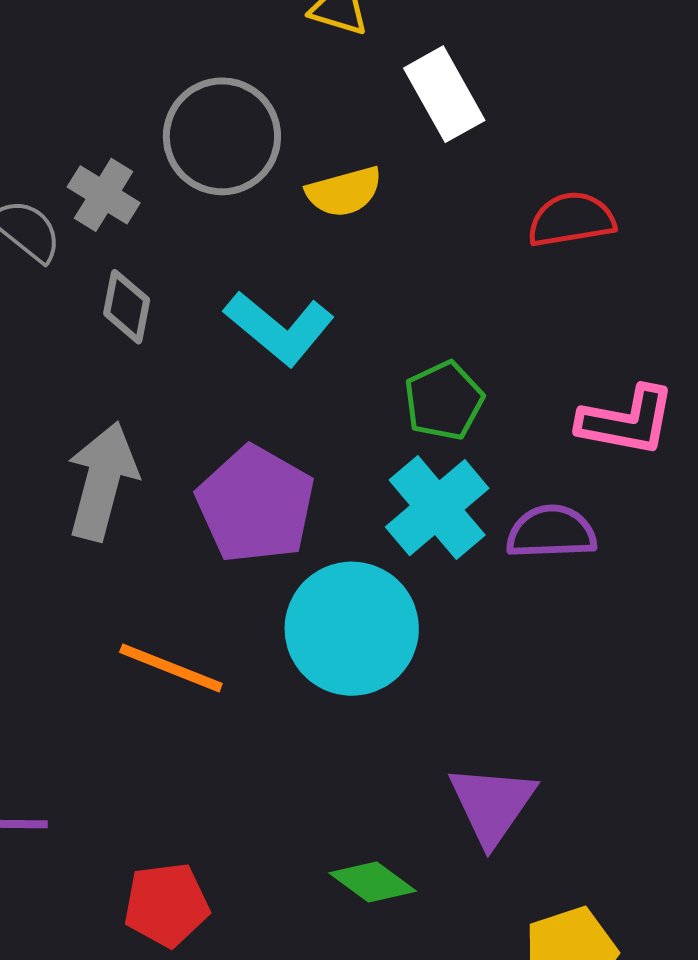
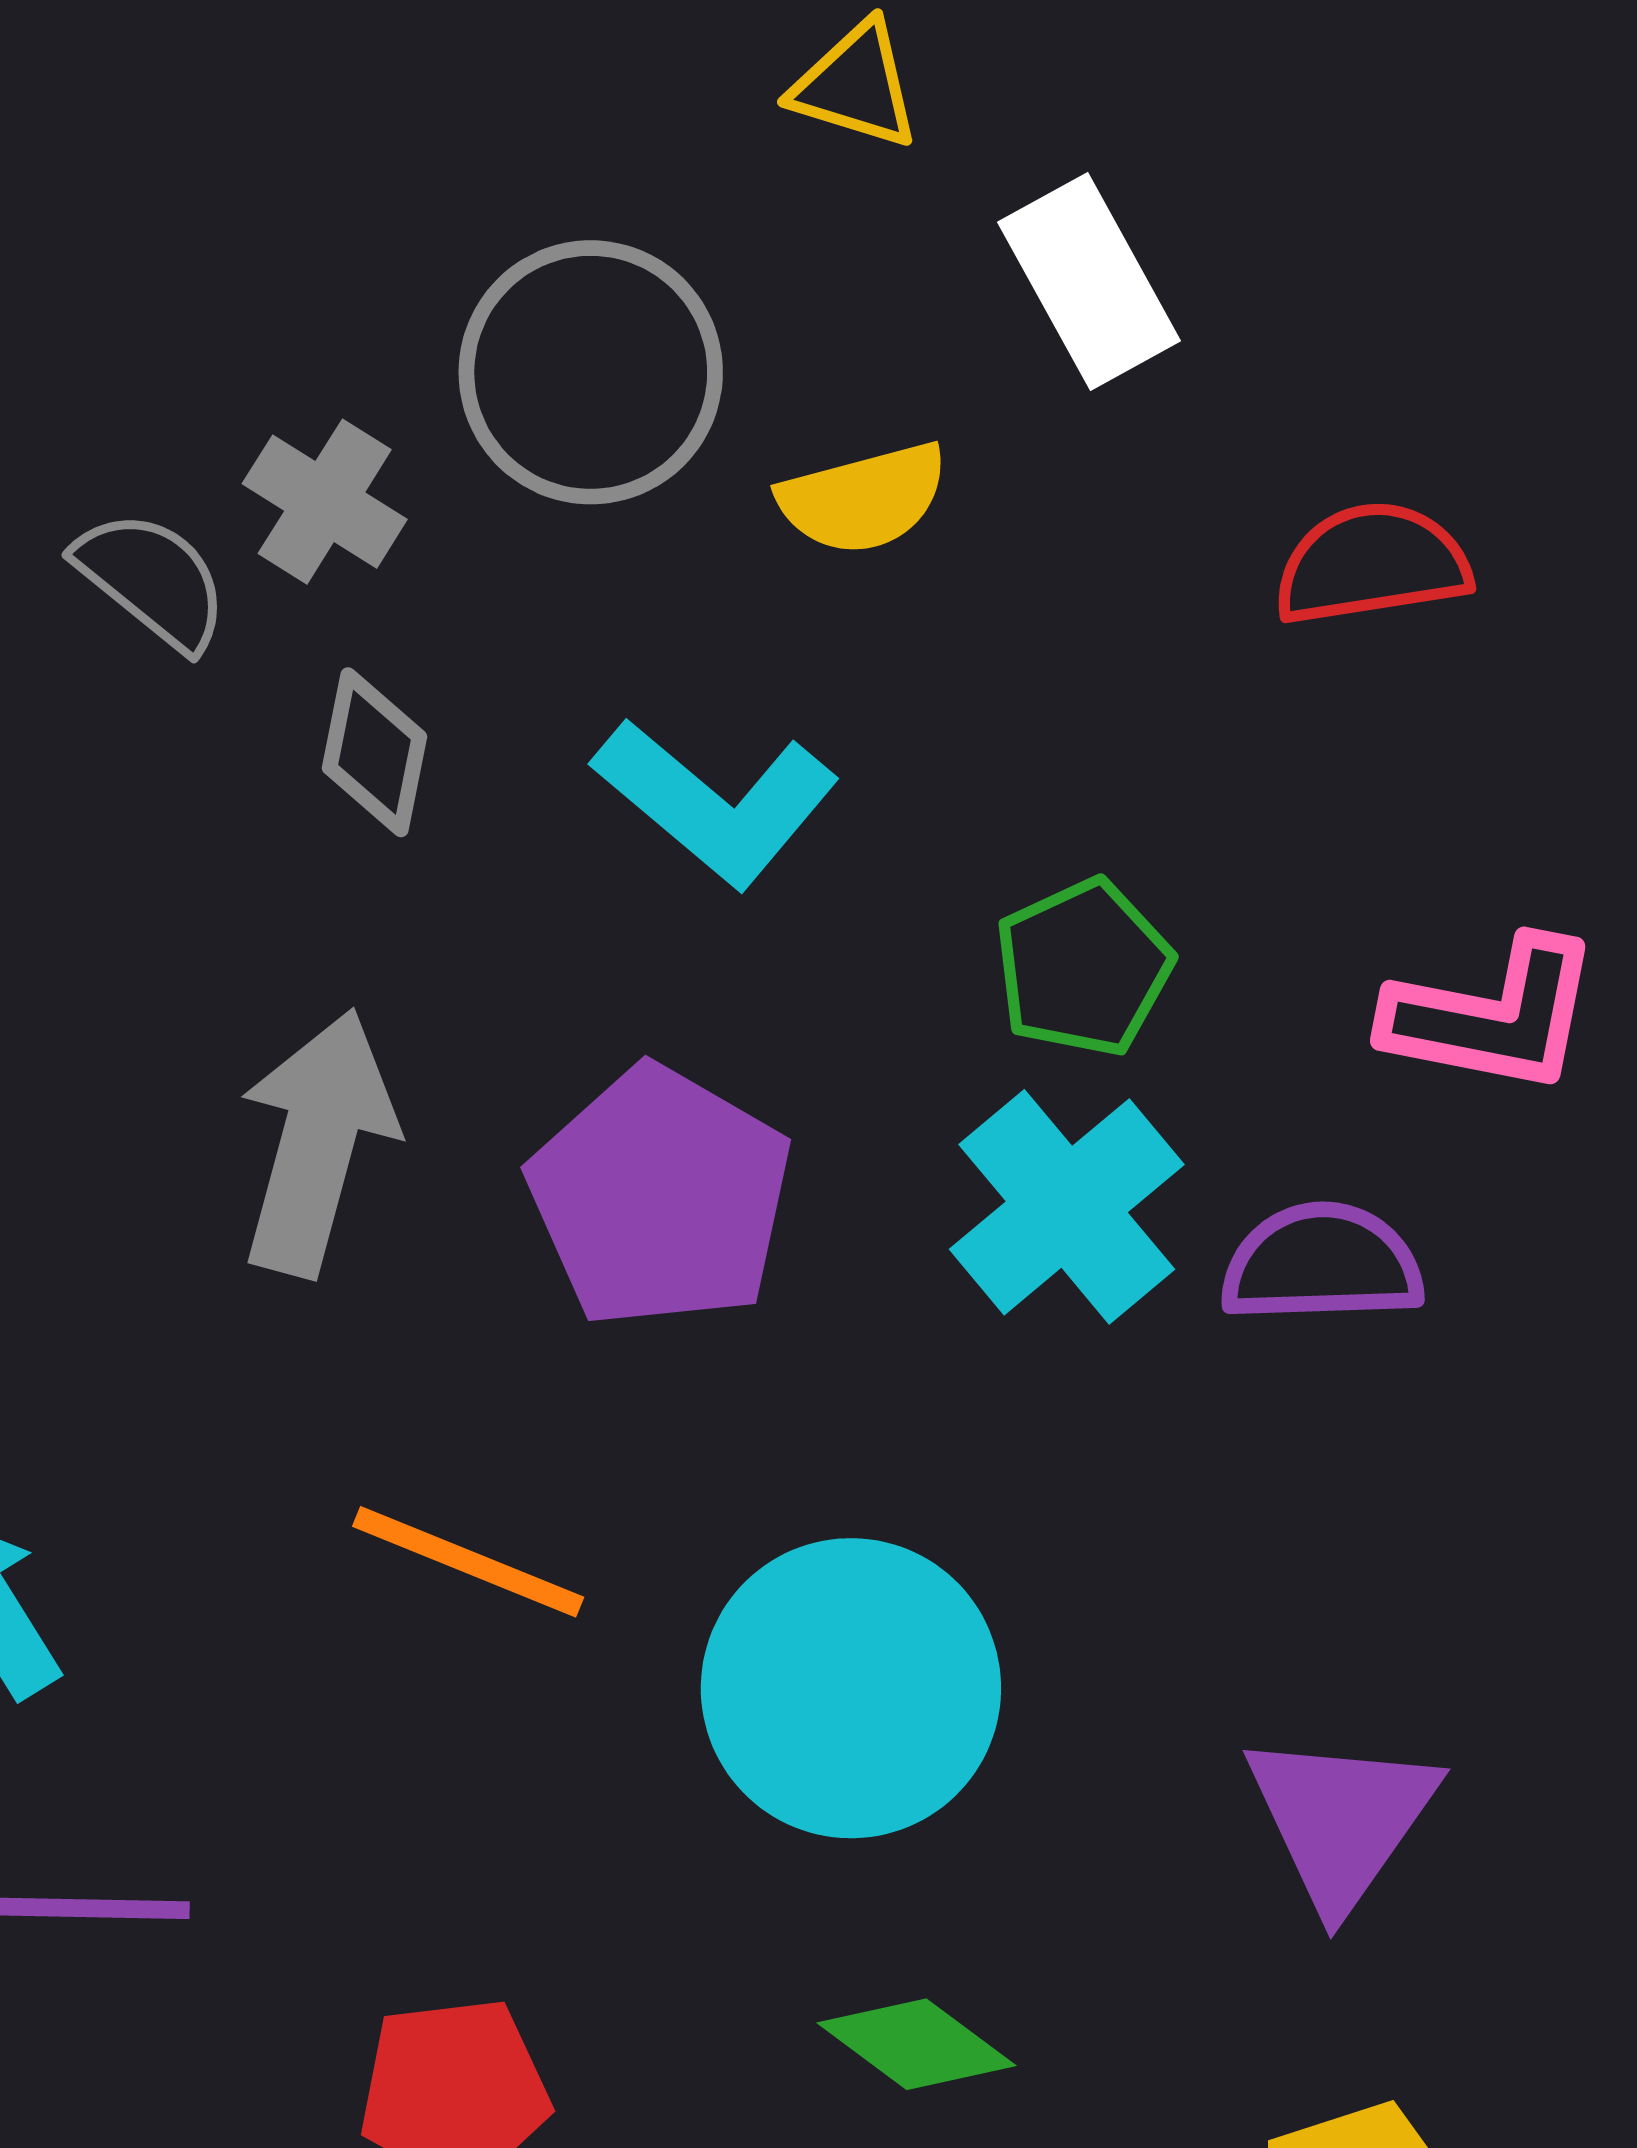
cyan circle: (352, 629) -> (851, 1688), moved
purple triangle: (492, 804) -> (1341, 1819), moved

